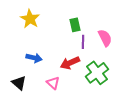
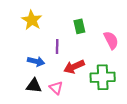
purple line: (83, 42) -> (57, 47), moved
green cross: (97, 73) -> (103, 77), turned 35
black triangle: (19, 83) -> (34, 86), moved, turned -35

